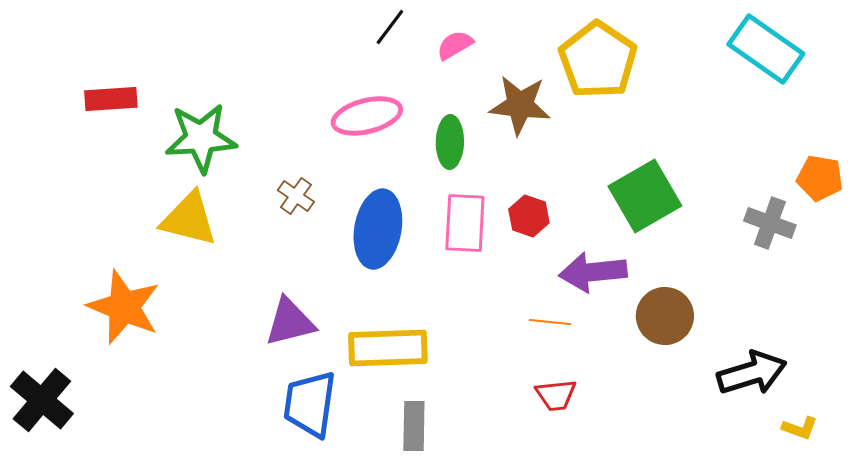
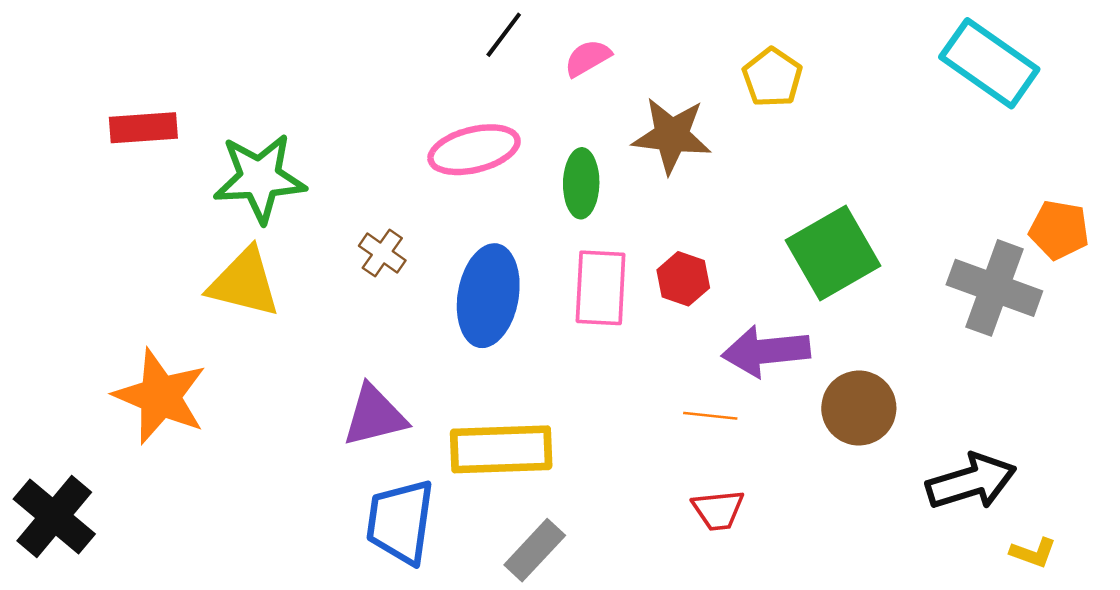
yellow pentagon: (598, 60) -> (772, 77), size x0.6
gray cross: (770, 223) -> (994, 288), size x1.4
gray rectangle: (414, 426) -> (535, 550), turned 42

